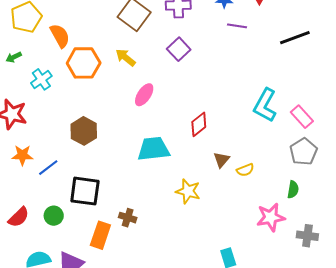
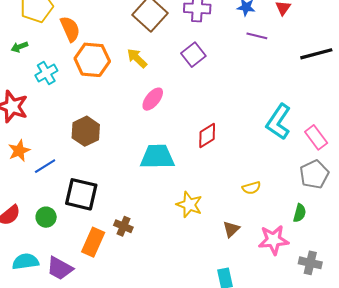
orange star: (22, 155) -> (19, 151), turned -30
brown triangle: (221, 160) -> (231, 229), moved

